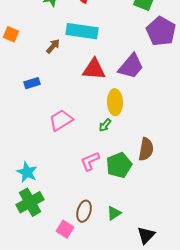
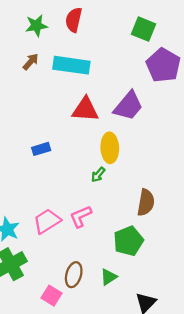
brown arrow: (53, 46) -> (31, 62), moved
blue rectangle: (32, 83) -> (41, 149), moved
pink trapezoid: (61, 120) -> (47, 221), moved
green pentagon: (119, 165) -> (128, 241), moved

